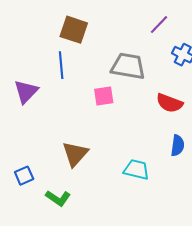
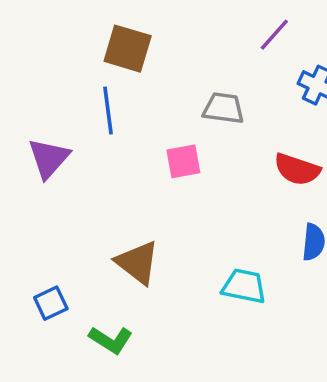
gray trapezoid: (128, 66) -> (224, 108), size x0.7
brown triangle: (75, 154) -> (137, 263), turned -32

